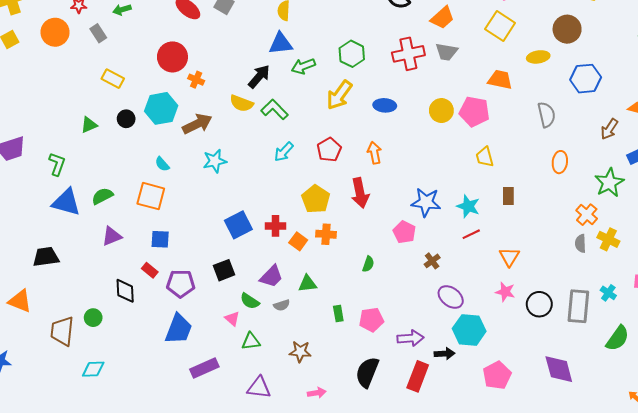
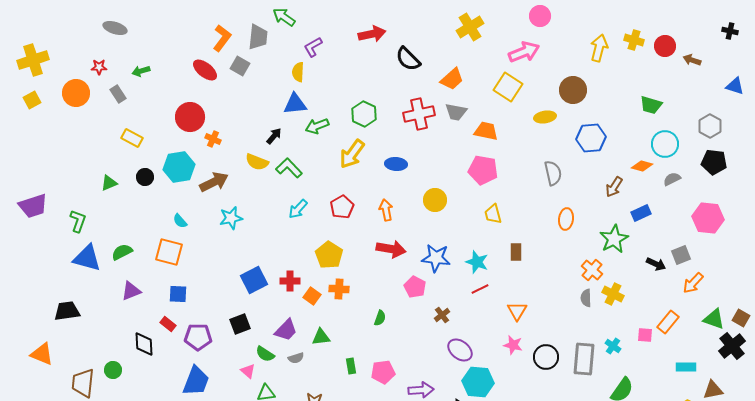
black arrow: (259, 77) -> (274, 136), size x0.7
orange trapezoid: (500, 80) -> (486, 131), moved
yellow circle: (441, 111) -> (435, 200), moved
red arrow: (360, 193) -> (391, 249), moved, turned -68

